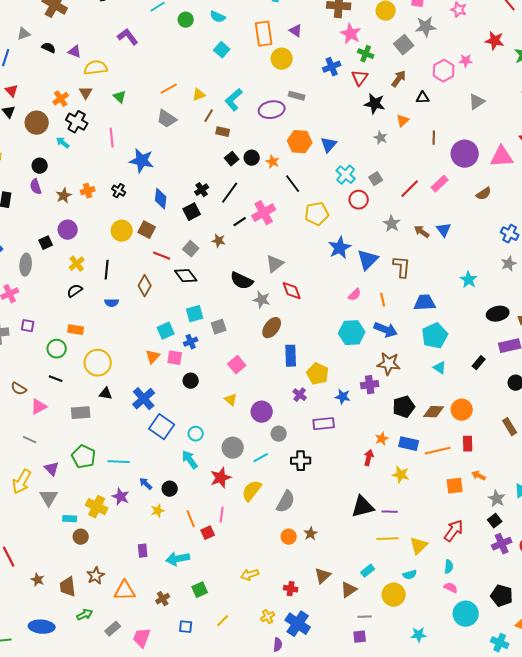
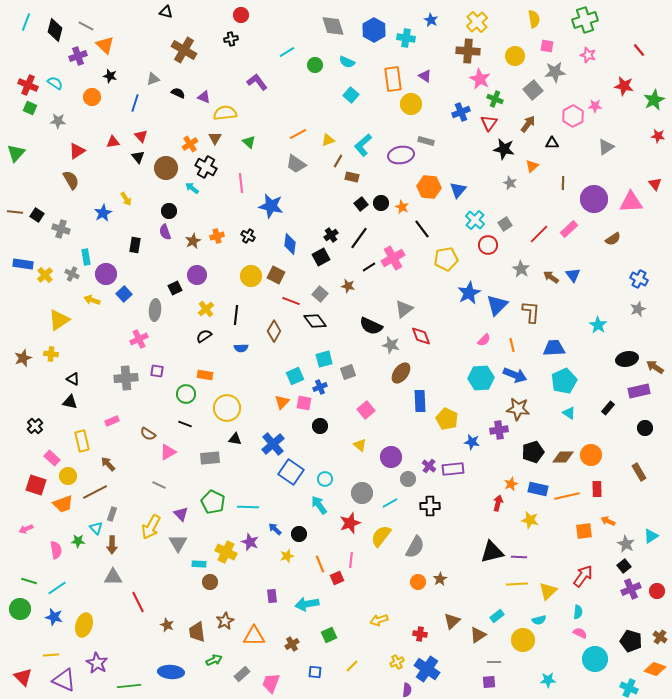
purple cross: (300, 395) -> (429, 466), moved

